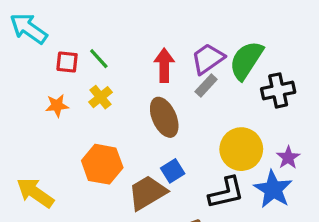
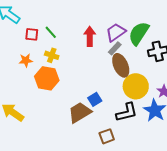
yellow cross: (101, 97) -> (52, 55), turned -32
brown ellipse: (164, 117) -> (121, 65), moved
orange hexagon: (102, 164) -> (47, 78), moved

